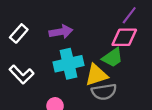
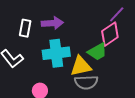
white rectangle: (19, 33) -> (25, 28), moved, turned -36
pink diamond: (124, 37) -> (110, 34), turned -40

